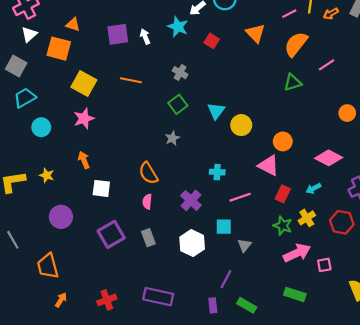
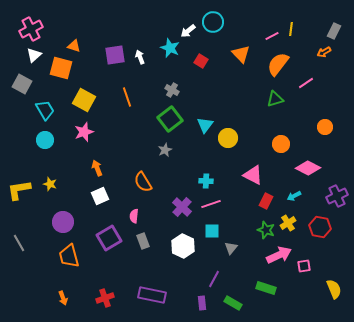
orange arrow: (331, 14) -> (324, 52), moved
orange line: (131, 80) -> (127, 97), turned 60
cyan trapezoid: (25, 98) -> (45, 110), moved, turned 90
green square: (178, 104) -> (170, 119), size x1.4
orange circle: (283, 141) -> (281, 144), moved
orange arrow: (84, 160) -> (97, 168), moved
white square: (101, 188) -> (100, 196), turned -30
pink line: (240, 197) -> (211, 204), moved
pink semicircle: (147, 202) -> (134, 216), moved
orange trapezoid: (48, 266) -> (69, 256), moved
green rectangle: (295, 294) -> (266, 288), moved
orange arrow: (61, 300) -> (63, 298), turned 128

